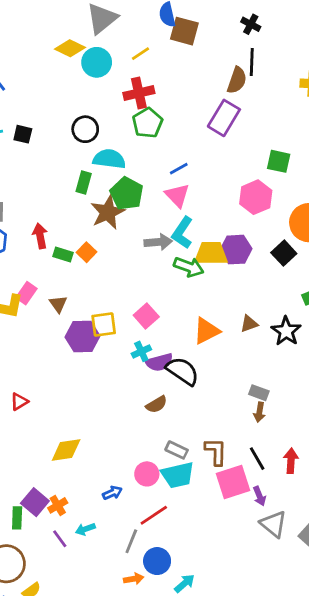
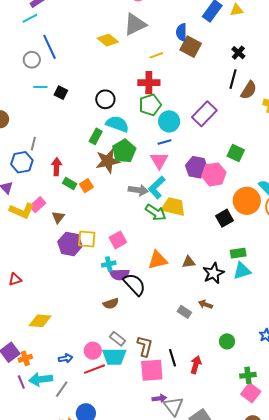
cyan circle: (97, 62) -> (169, 121), moved
brown semicircle: (237, 80) -> (249, 90), moved
purple hexagon: (236, 250) -> (197, 167), moved
brown arrow: (259, 412) -> (205, 304), moved, turned 88
purple arrow: (260, 496) -> (159, 398), moved, turned -88
red line: (154, 515) -> (94, 369), moved
cyan arrow: (85, 529) -> (41, 379), size x1.6
gray line: (131, 541) -> (62, 389), moved

